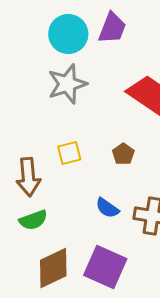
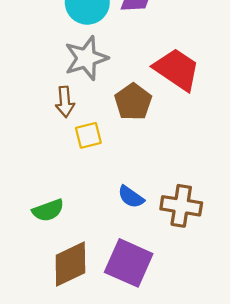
brown pentagon: (123, 154) -> (133, 102), moved, size x1.5
brown arrow: (28, 177) -> (65, 102), moved, size x0.7

